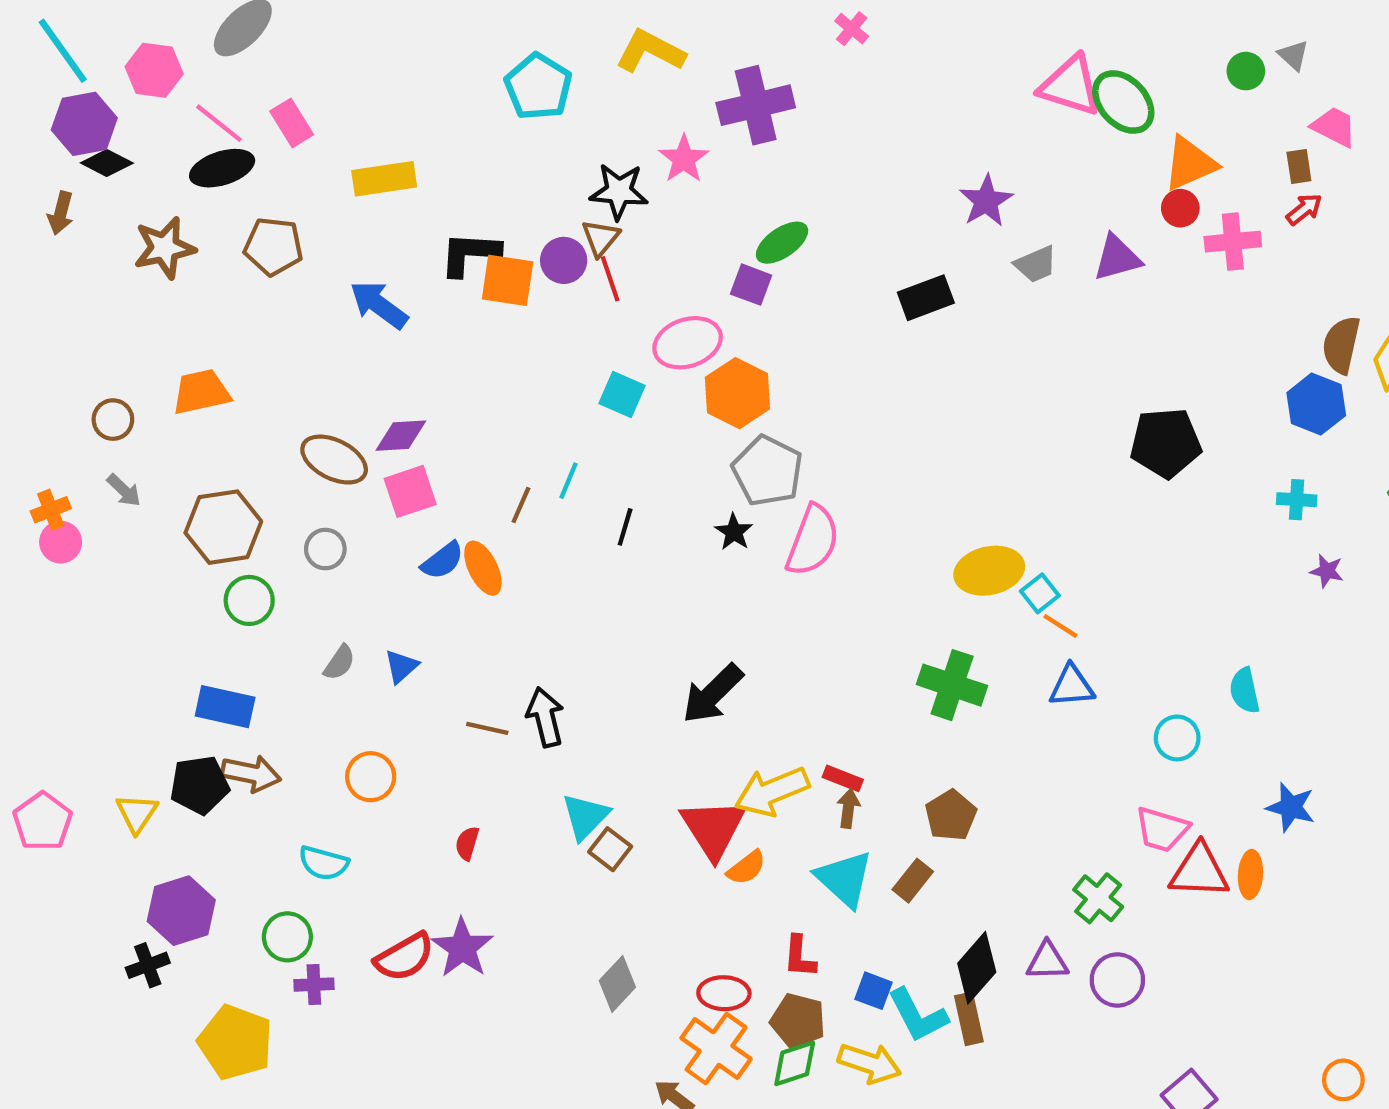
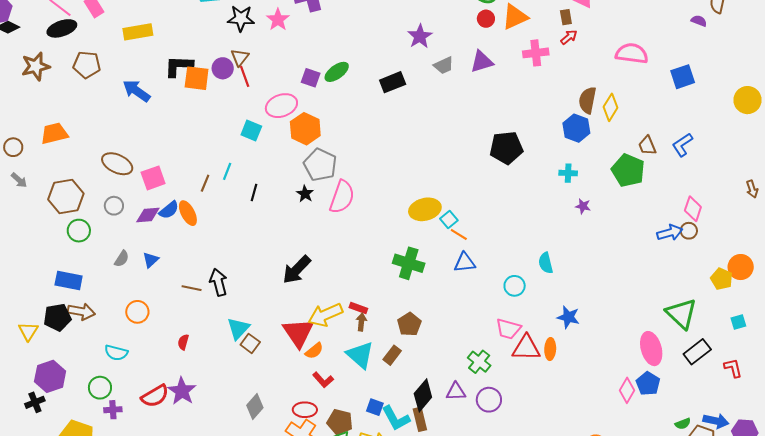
black star: (619, 191) -> (241, 18), moved
red circle: (1180, 208) -> (486, 19), moved
green ellipse: (782, 243) -> (337, 72), moved
purple diamond: (401, 436) -> (148, 215), moved
red L-shape: (800, 957) -> (323, 380), moved, turned -45

